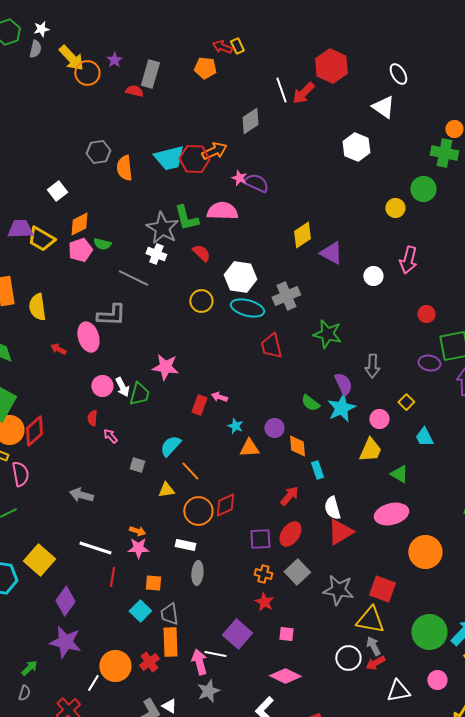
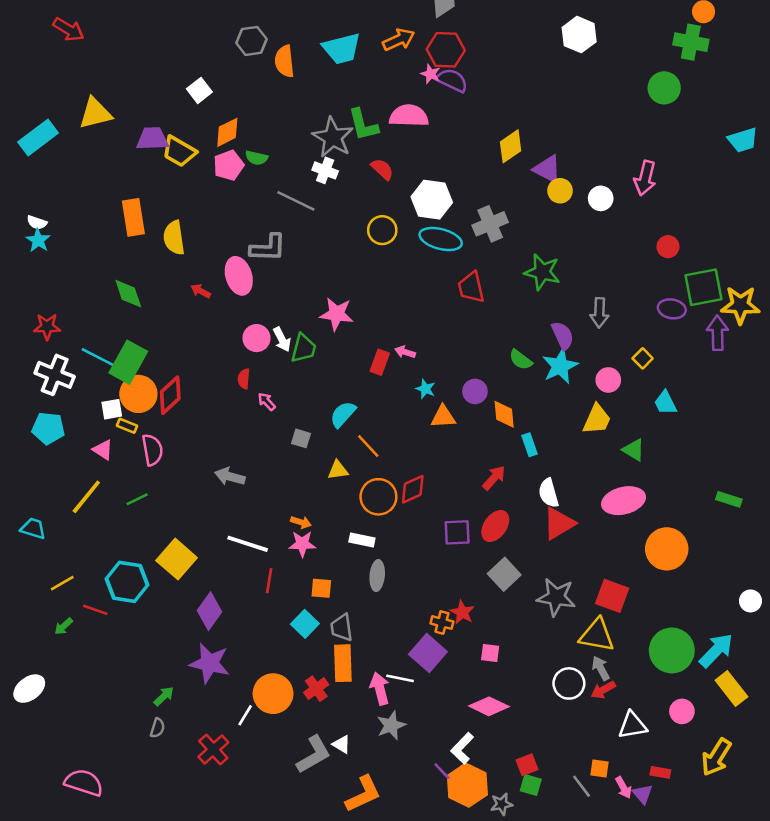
red hexagon: (194, 159) -> (446, 50), moved
yellow circle: (395, 208) -> (560, 191), moved
orange cross: (263, 574) -> (442, 623), moved

